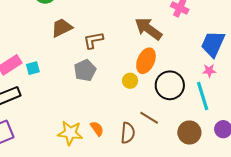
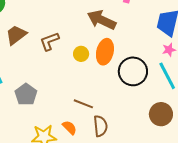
gray pentagon: (85, 70) -> (26, 94), moved
yellow circle: (130, 81) -> (81, 54), moved
brown line: (149, 118) -> (83, 104), moved

